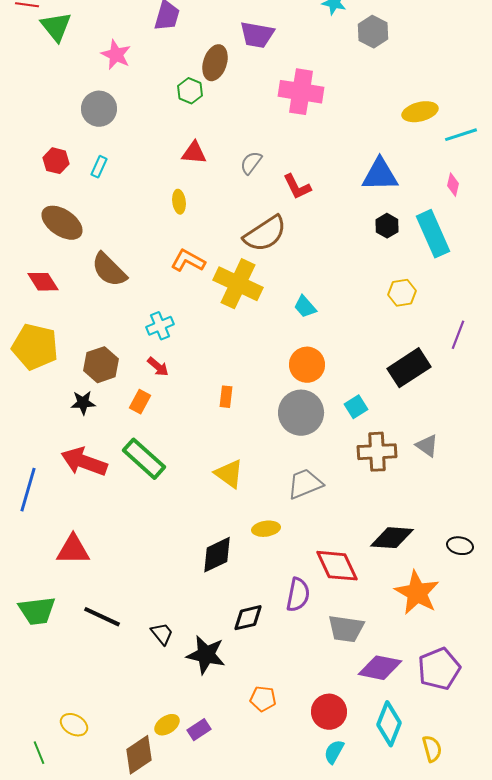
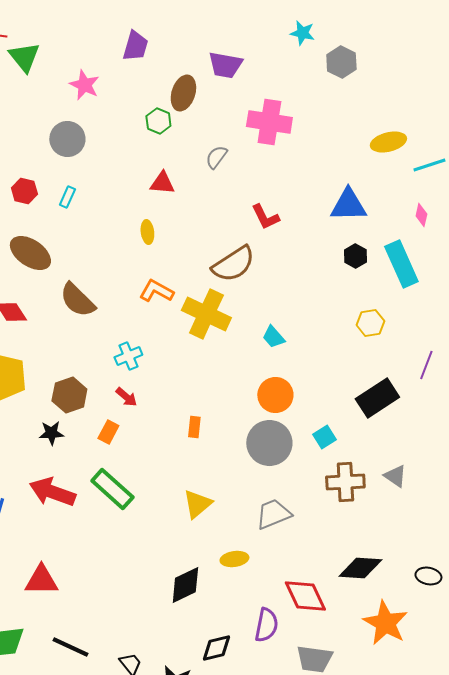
gray semicircle: (251, 163) -> (216, 157), moved
yellow triangle: (229, 474) -> (197, 504), turned 44

